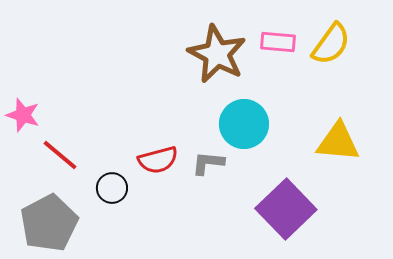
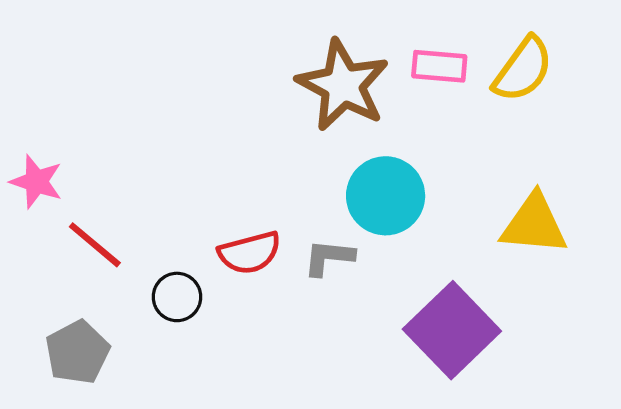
gray pentagon: (49, 223) -> (77, 352), size x0.7

